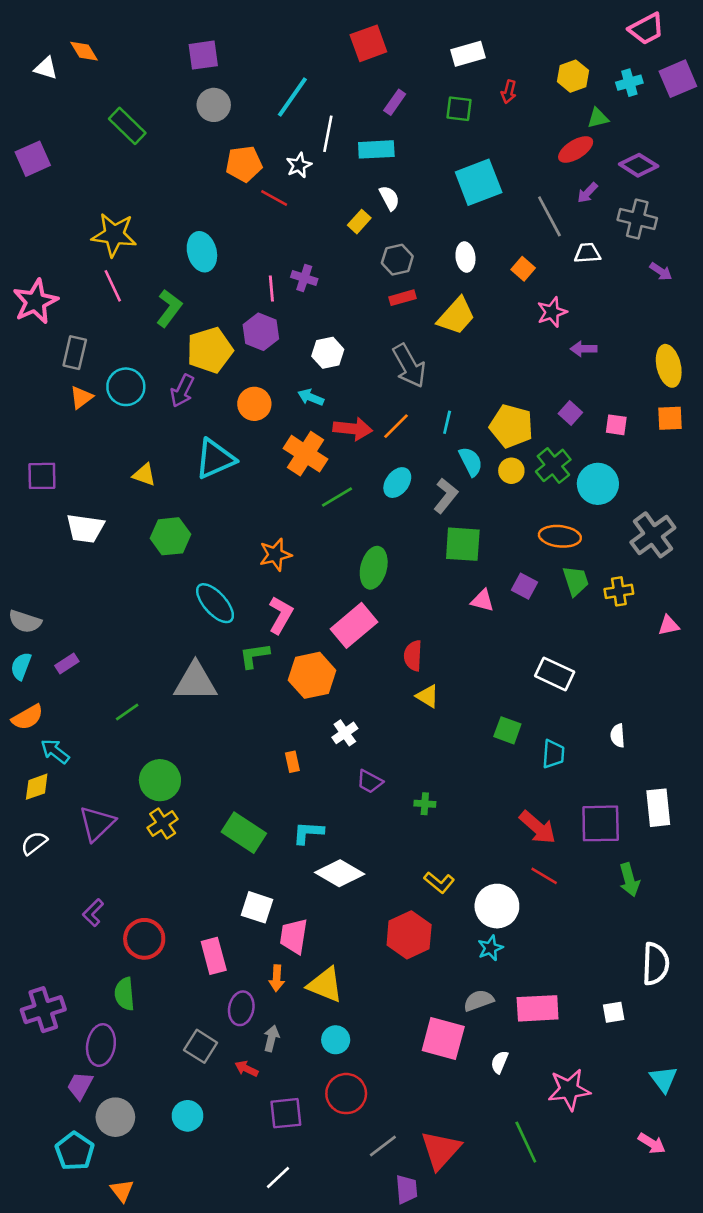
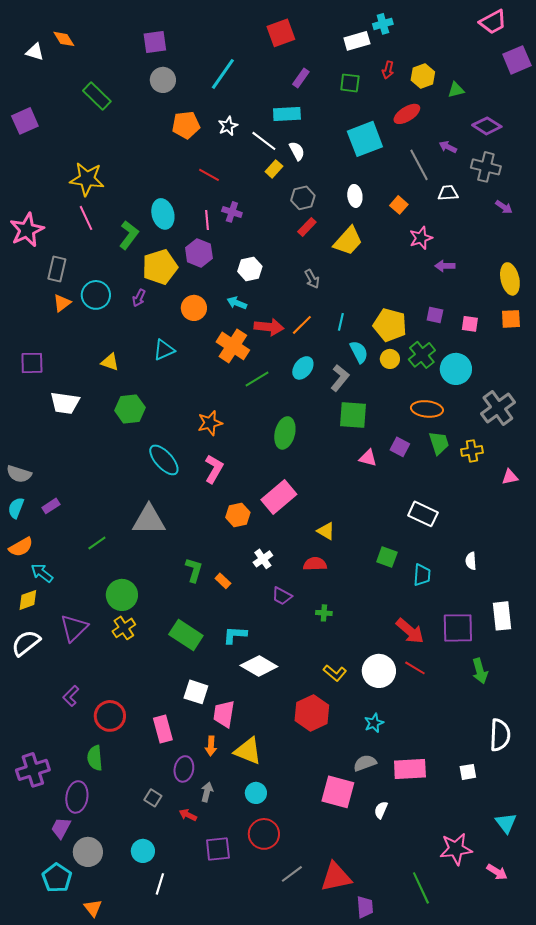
yellow hexagon: (573, 76) -> (423, 76), moved
cyan cross: (629, 83) -> (383, 24), moved
white line: (328, 134) -> (264, 141), moved, turned -64
red ellipse: (576, 149) -> (407, 114), moved
purple arrow: (587, 193) -> (448, 147), turned 72
red line: (274, 198) -> (209, 175), moved
cyan ellipse: (202, 252) -> (163, 214), moved
red rectangle: (403, 298) -> (307, 227), turned -30
gray arrow: (409, 366) -> (312, 279), size x0.6
purple arrow: (182, 391) -> (139, 298), size x0.7
purple square: (570, 413) -> (435, 315), turned -30
cyan triangle: (215, 459) -> (164, 350), size x0.7
pink rectangle: (354, 625) -> (279, 497), moved
green L-shape: (254, 656) -> (194, 570), moved, turned 115
red semicircle: (413, 656) -> (315, 564), moved, turned 85
orange hexagon: (312, 675) -> (238, 515), size x0.7
orange rectangle: (292, 762) -> (223, 581), turned -35
white semicircle: (34, 843) -> (26, 643), size x1.4
white circle: (497, 906) -> (379, 671), moved
gray square: (201, 1046) -> (153, 798), size x0.7
pink star: (569, 1090) -> (456, 849), moved
green line: (526, 1142) -> (421, 888), moved
red triangle: (441, 1150) -> (336, 877), turned 36
white line: (278, 1177) -> (160, 884), moved, turned -30
purple trapezoid: (406, 1189) -> (365, 907), moved

